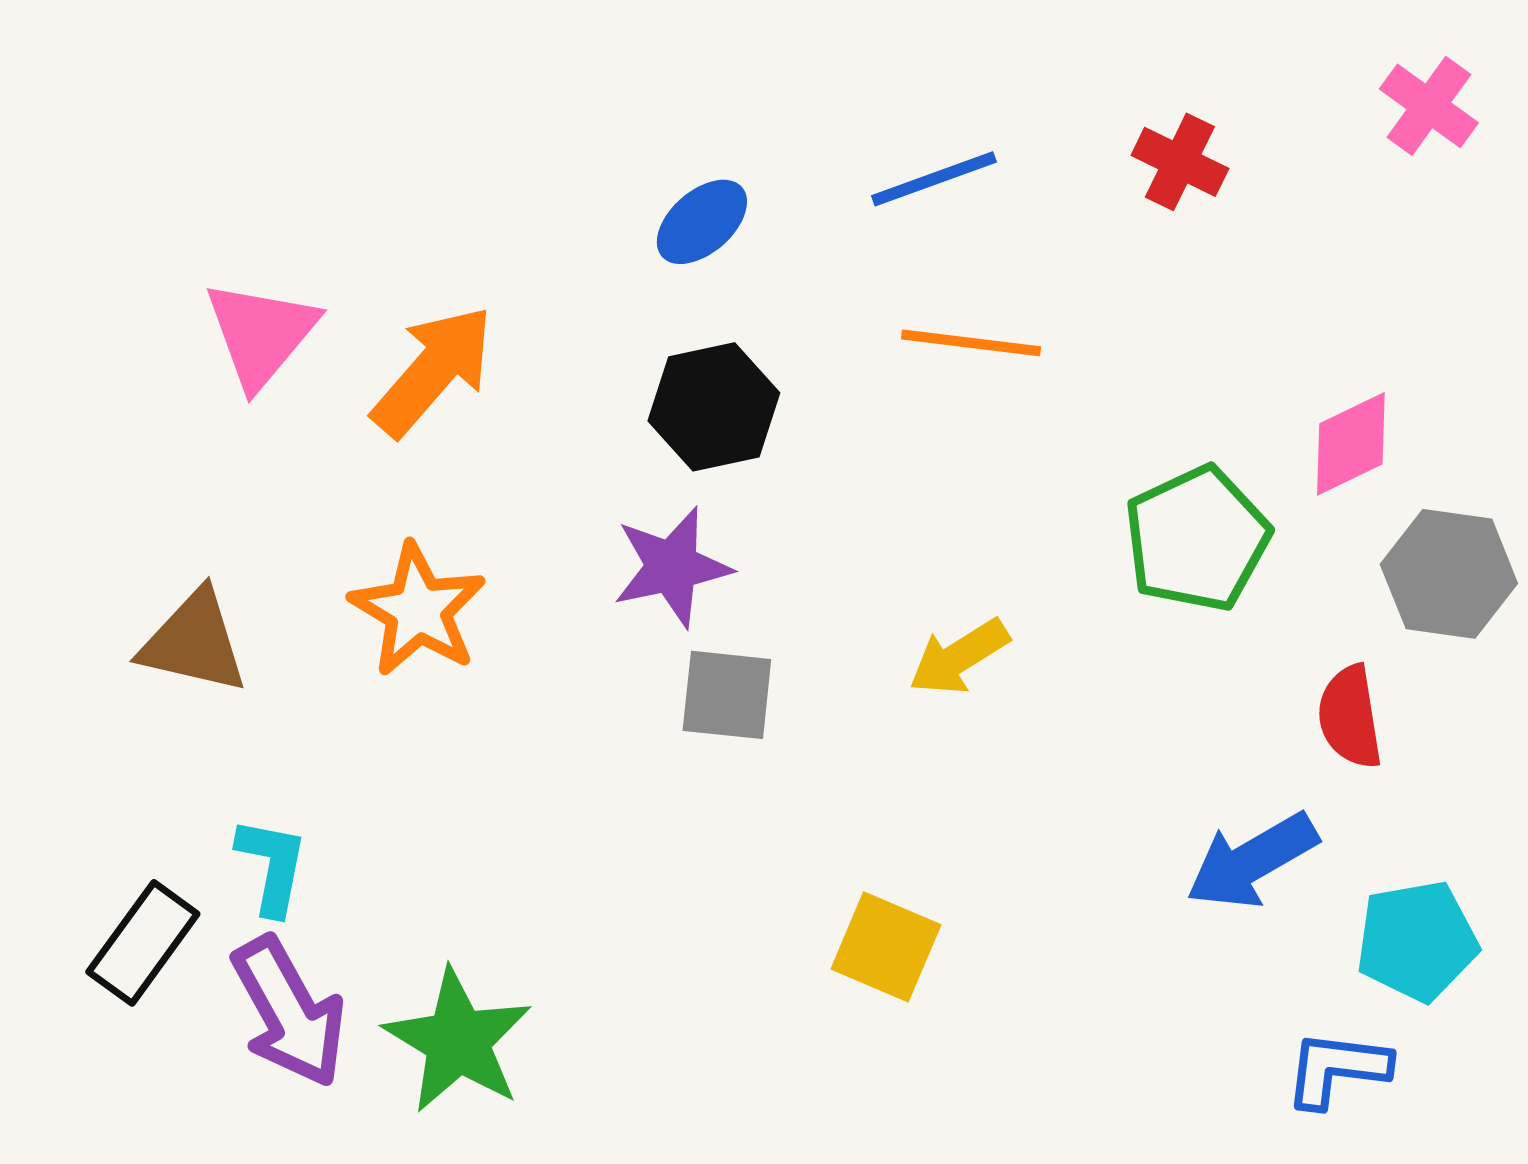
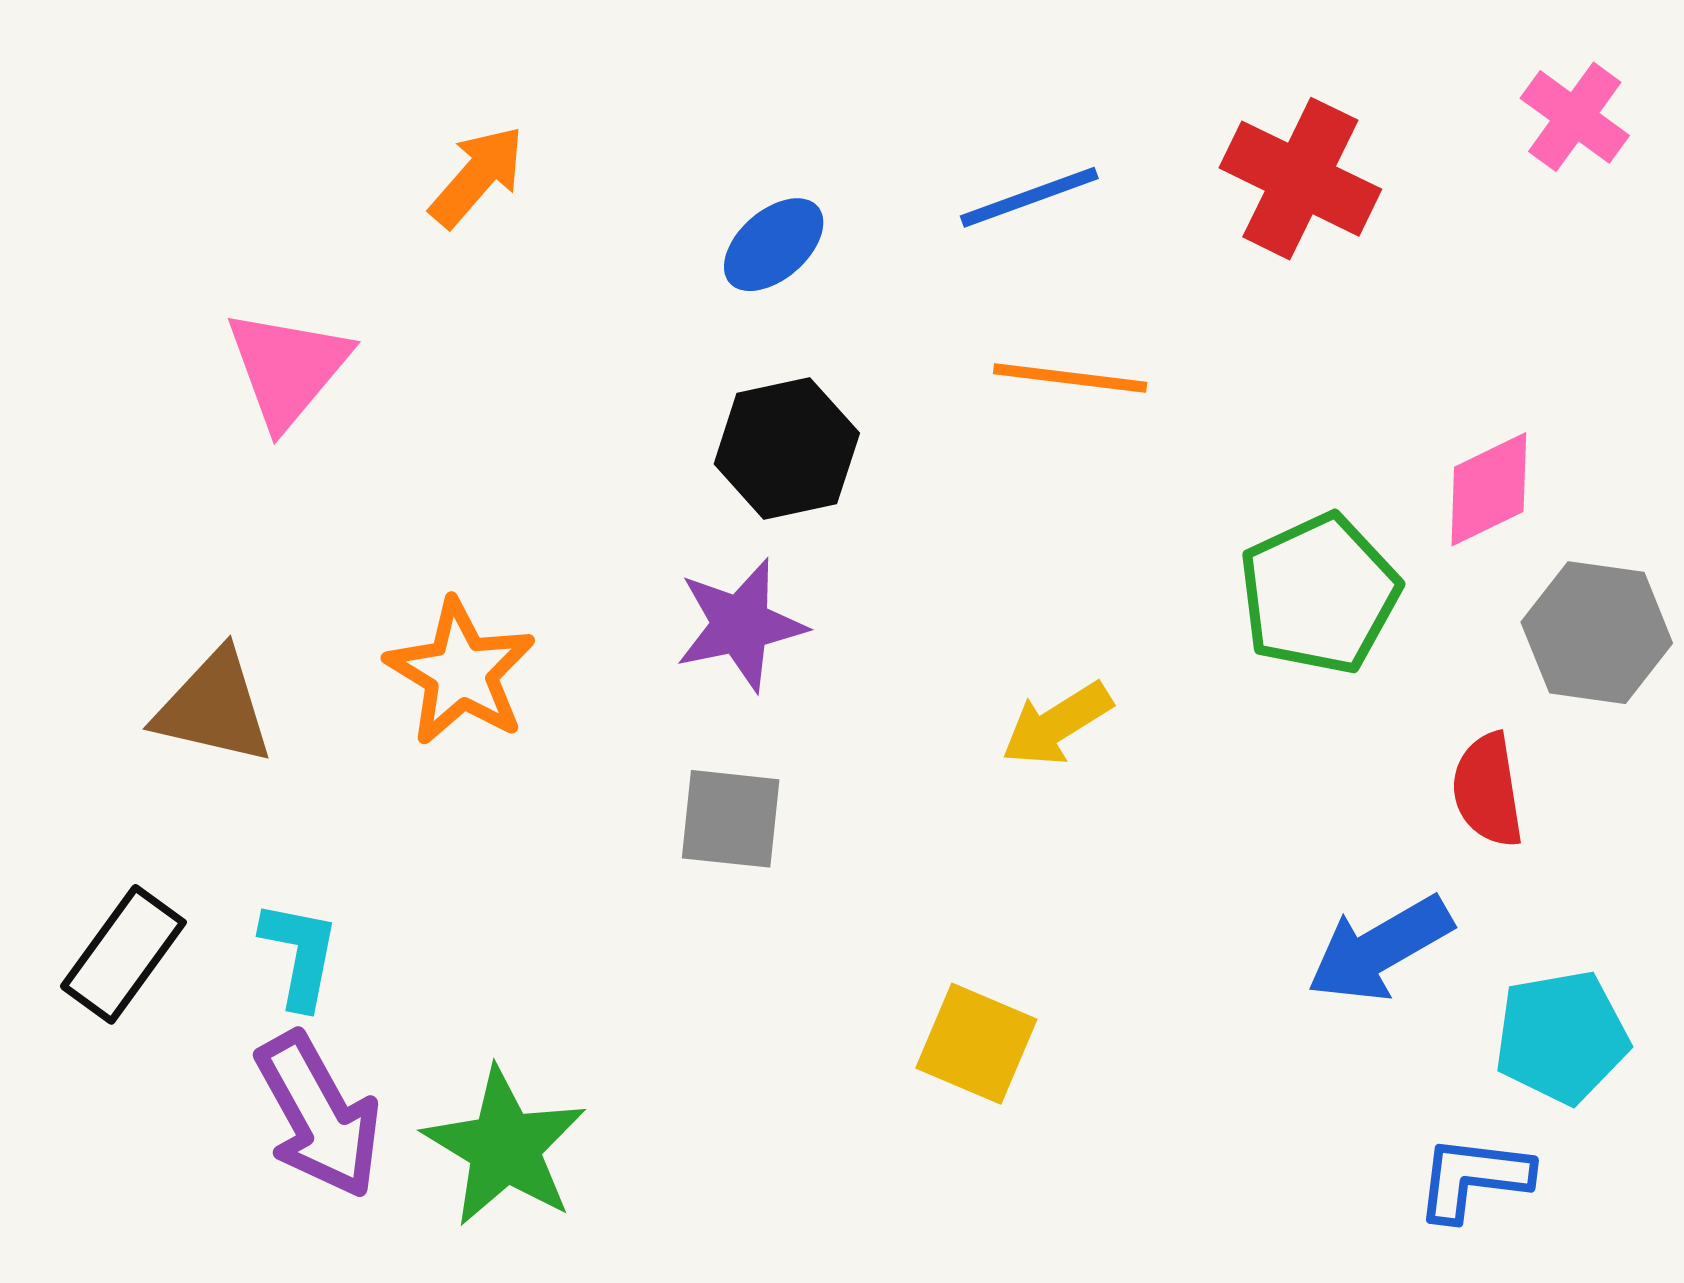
red cross: (1180, 162) -> (1300, 179), size x1.5
orange arrow: (433, 371) -> (477, 176), moved, size x0.7
gray square: (727, 695) -> (731, 819), moved
black rectangle: (143, 943) -> (123, 954), moved

